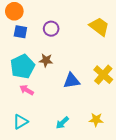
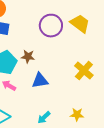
purple circle: (51, 29) -> (51, 26), moved, size x1.5
blue triangle: (72, 81) -> (40, 81), moved

